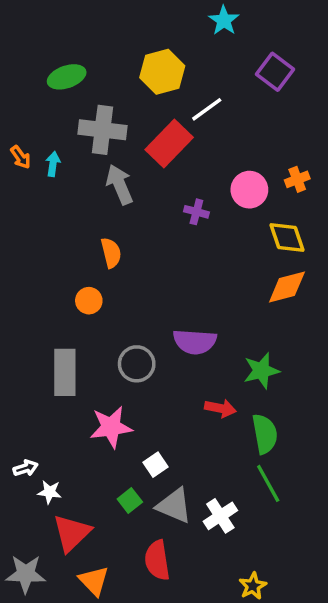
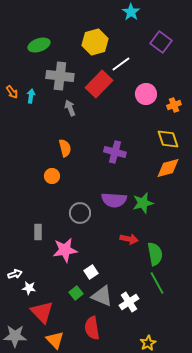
gray arrow: (120, 184) -> (70, 108), size x0.7
pink circle: (249, 190) -> (146, 94), moved
purple cross: (196, 212) -> (115, 152), moved, size x1.5
green star: (261, 371) -> (143, 203), moved
gray rectangle: (65, 372) -> (38, 232), moved, size x0.6
red triangle: (72, 533) -> (42, 312), turned -30

